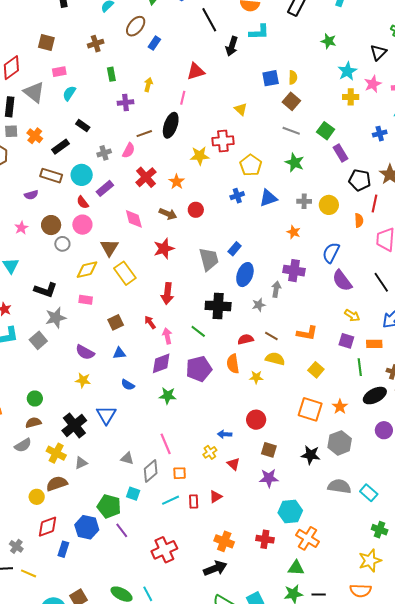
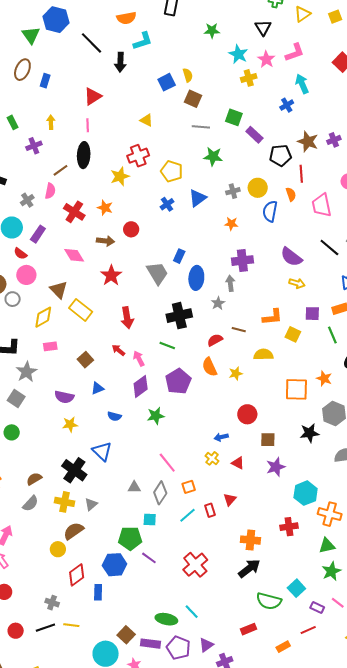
blue semicircle: (331, 253) -> (270, 211), moved
yellow arrow: (352, 315) -> (297, 283), moved
yellow semicircle: (275, 359) -> (263, 355), moved
yellow square: (316, 370) -> (293, 334), moved
green circle: (35, 398) -> (12, 432), moved

